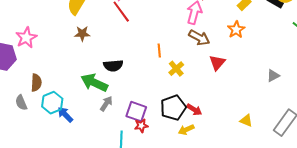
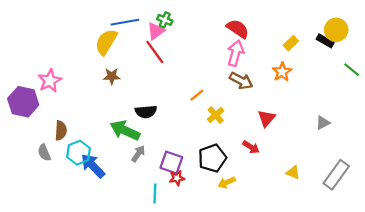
orange line: (159, 51) -> (197, 95), turned 56
red triangle: (217, 63) -> (266, 118), moved
red arrow: (194, 110) -> (251, 147), moved
blue arrow: (65, 115) -> (93, 166), size x1.4

